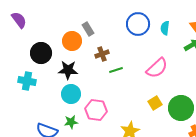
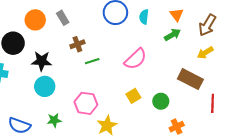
orange circle: (72, 41) -> (35, 20), moved
green circle: (181, 108) -> (161, 101), size x0.6
pink hexagon: (96, 110) -> (86, 103), moved
green star: (71, 122) -> (54, 120), moved

